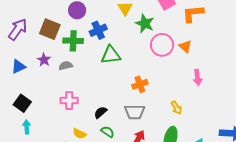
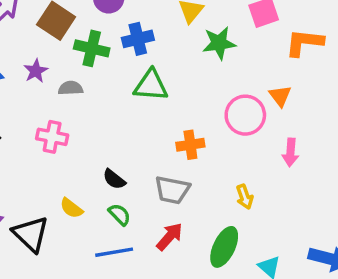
green star: (145, 23) -> (219, 43), turned 30
pink circle: (162, 45) -> (245, 115), moved
pink cross: (69, 101) -> (52, 137), moved
black semicircle: (101, 112) -> (114, 179), turned -112

